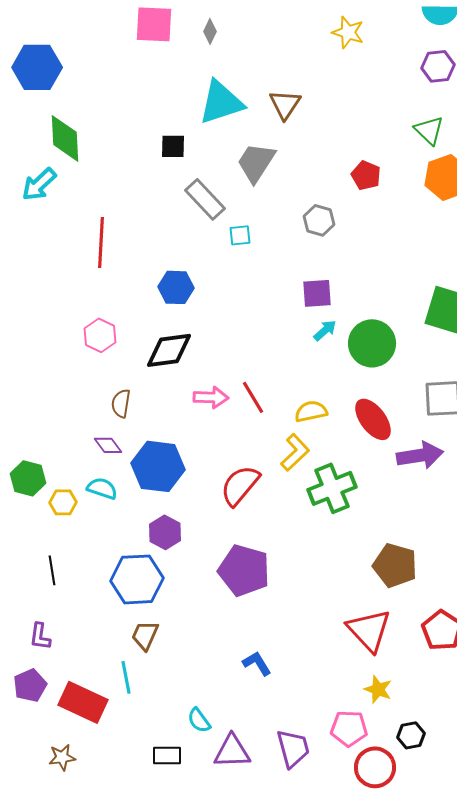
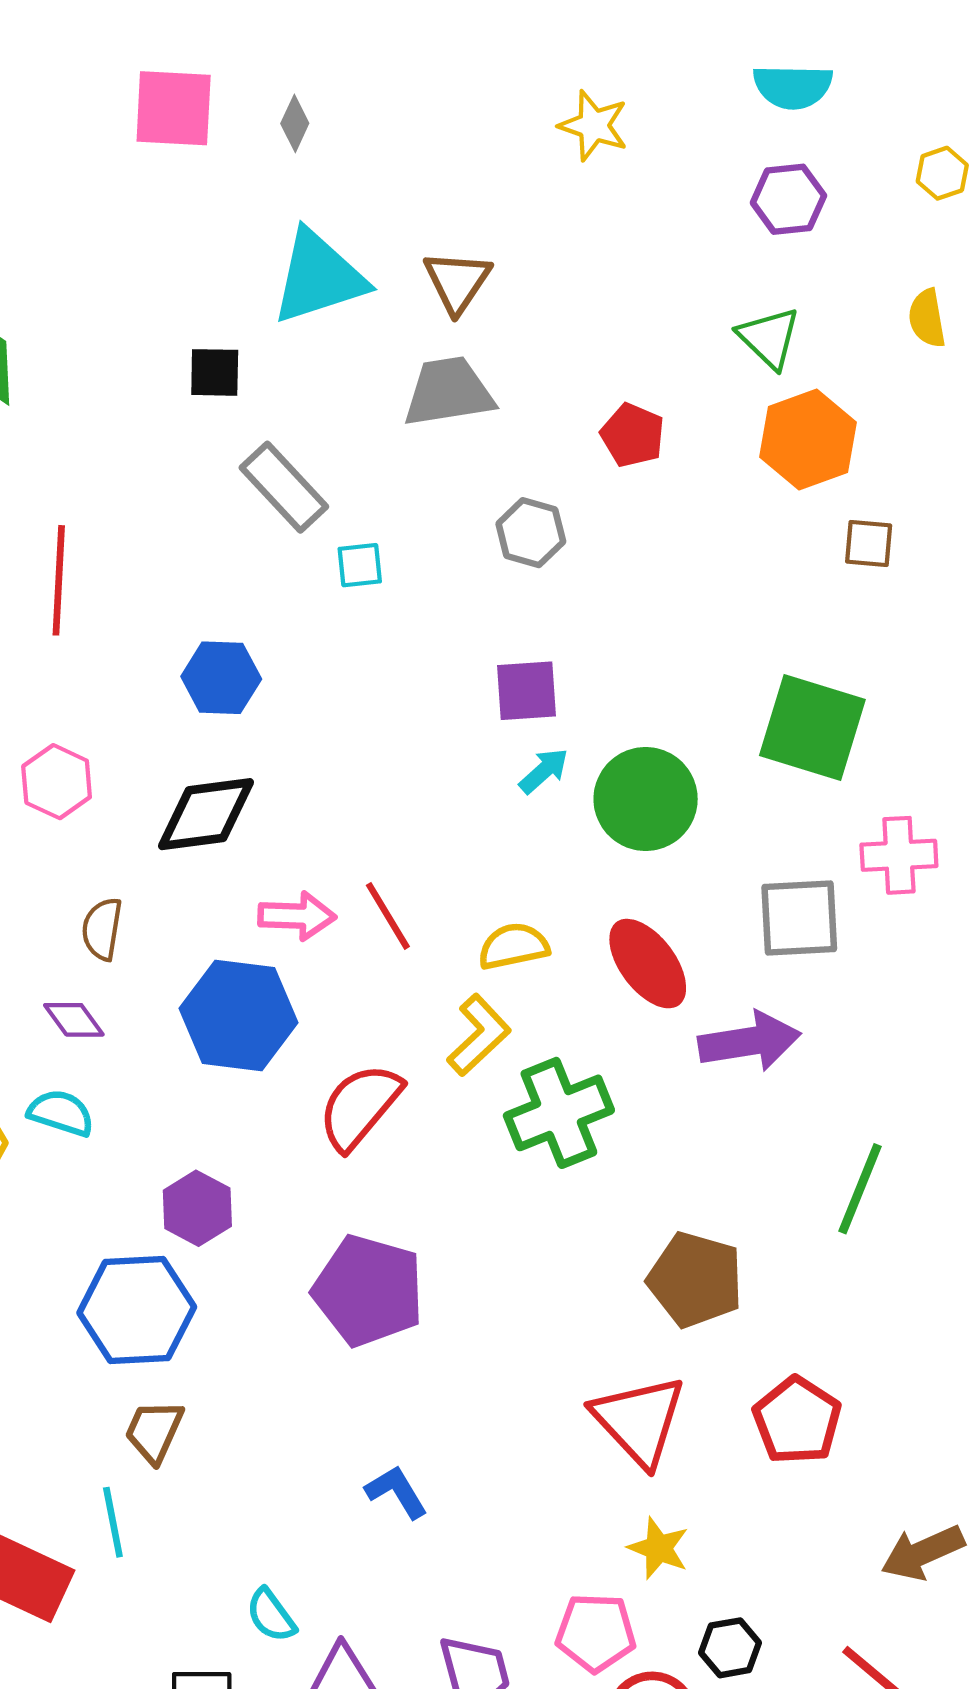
gray trapezoid: (256, 162) -> (449, 392), moved, turned 48
blue hexagon: (158, 466) -> (238, 1016), moved

